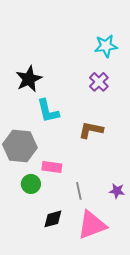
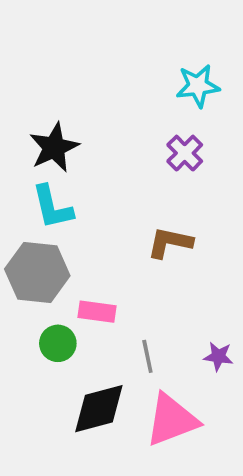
cyan L-shape: (48, 111) -> (52, 207), moved
black diamond: (53, 219) -> (99, 409), size x1.5

